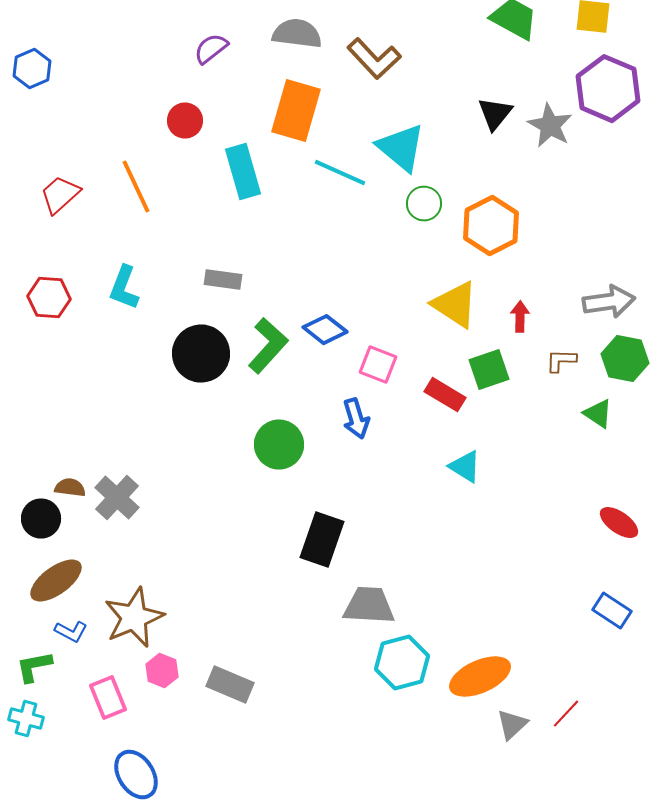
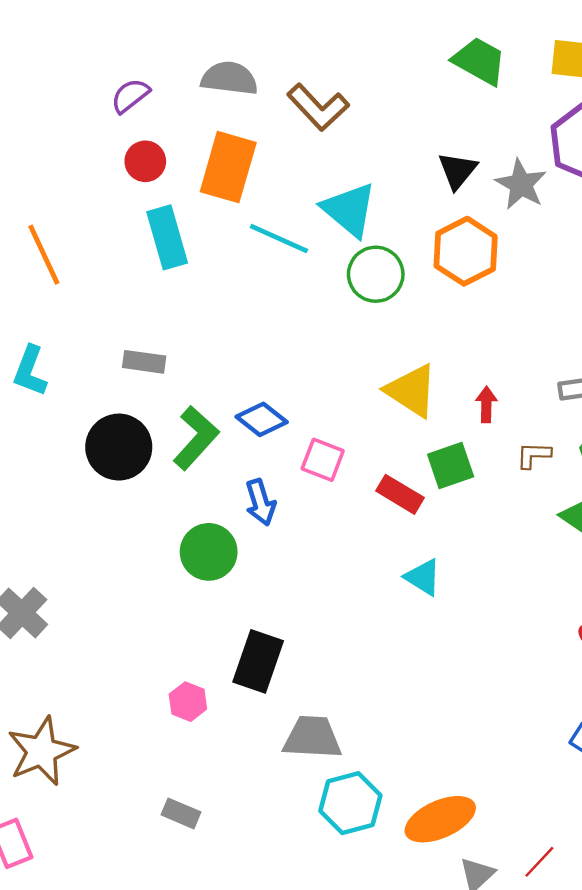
red circle: (185, 121) -> (145, 161), moved
green circle: (424, 204) -> (376, 274), size x1.4
orange hexagon: (491, 226) -> (466, 251), moved
blue arrow: (356, 419) -> (261, 502), moved
pink hexagon: (162, 671) -> (188, 702), moved
gray rectangle: (230, 685) -> (181, 813), moved, size x0.7

